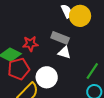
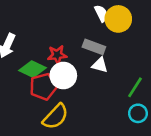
white circle: (47, 77) -> (63, 76), moved

